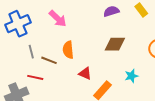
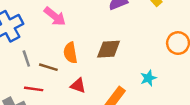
brown diamond: (115, 44) -> (109, 49), moved
red triangle: (85, 74) -> (78, 86), moved

